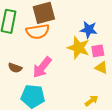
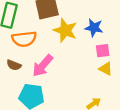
orange semicircle: (38, 32) -> (24, 39), moved
yellow star: (78, 48) -> (65, 30), moved

